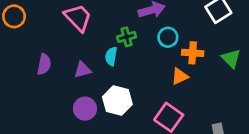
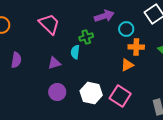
cyan circle: (168, 37) -> (126, 29), moved
purple semicircle: (44, 64) -> (16, 60), moved
white hexagon: (117, 101) -> (91, 93), moved

